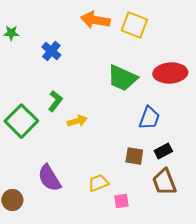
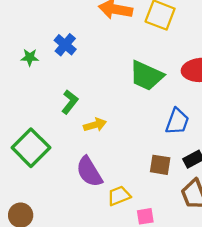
green star: (11, 33) -> (30, 57), moved
green square: (21, 121) -> (31, 148), moved
purple semicircle: (49, 178) -> (89, 172), moved

